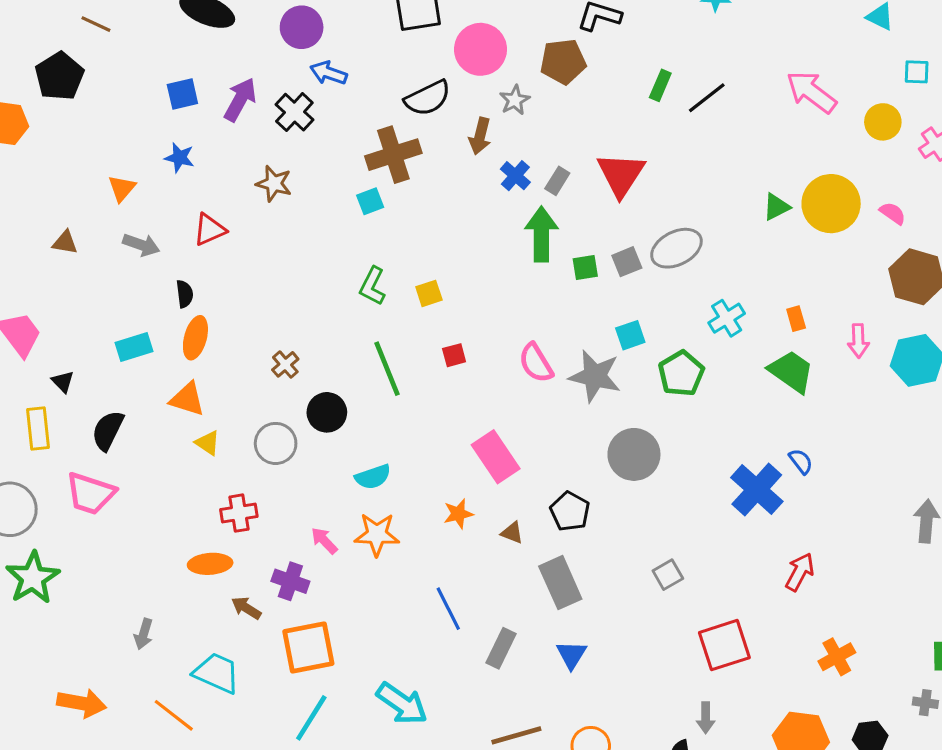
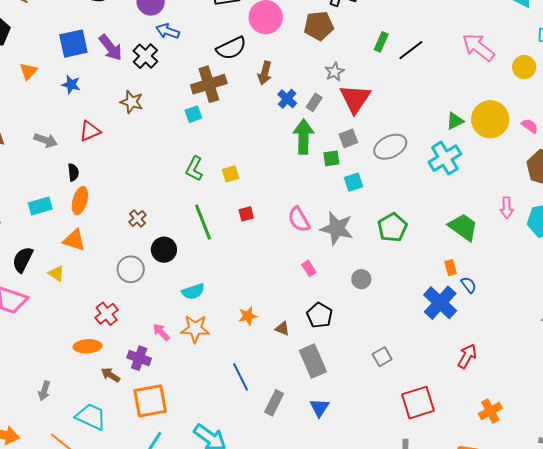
blue square: (182, 94) -> (73, 44), size x1.4
purple arrow: (240, 100) -> (111, 48), turned 112
gray star: (515, 100) -> (334, 72), moved
orange triangle: (122, 188) -> (28, 71), moved
gray square: (627, 262) -> (348, 138), moved
cyan cross: (727, 318) -> (445, 158), moved, size x1.4
orange rectangle: (796, 319) -> (451, 268), moved
cyan square: (630, 335) -> (354, 182), moved
yellow triangle: (208, 443) -> (56, 273), moved
gray circle: (634, 454) -> (361, 279), size x0.6
pink rectangle: (496, 457) -> (309, 268), moved, size x0.5
red cross: (239, 513) -> (107, 314), turned -30

